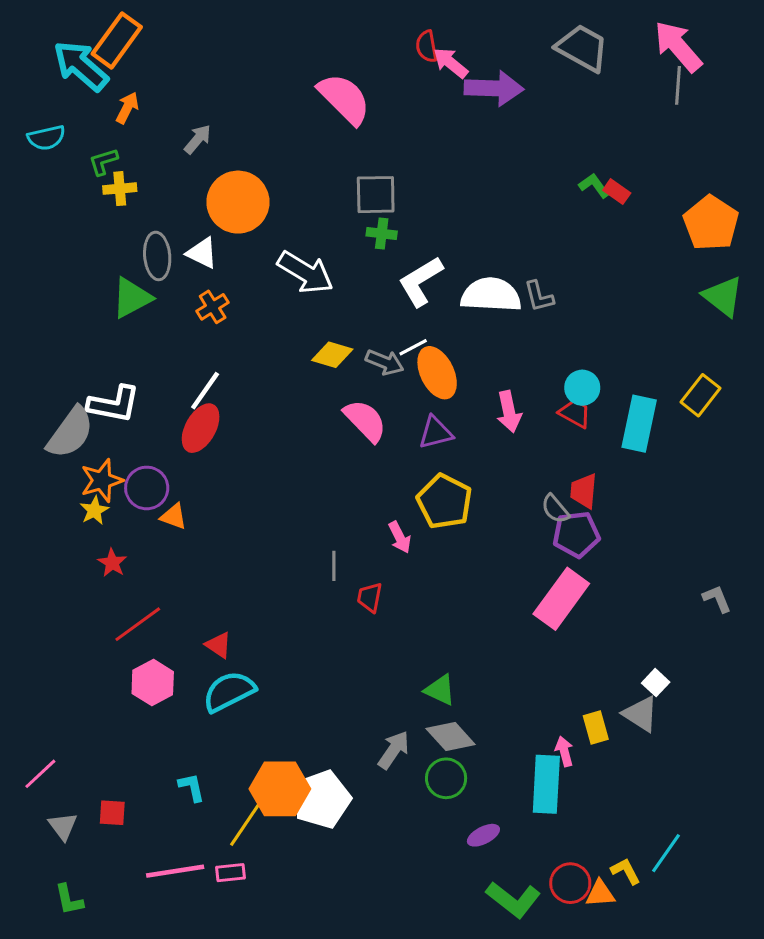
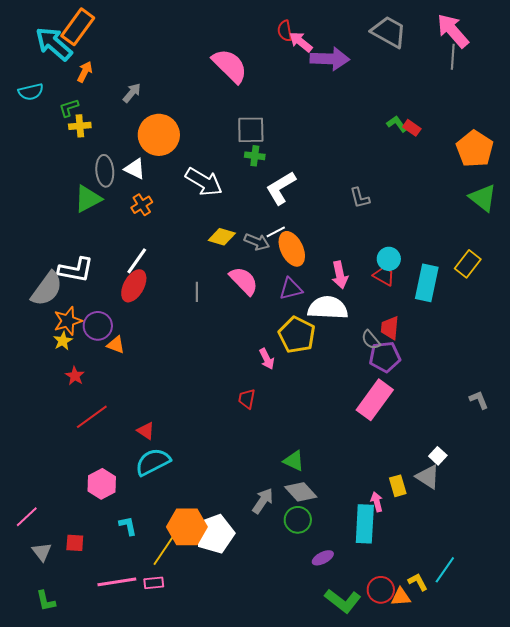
white semicircle: (491, 295) -> (328, 308), moved
gray line: (334, 566) -> (197, 292), moved
pink hexagon: (153, 683) -> (102, 484), moved

